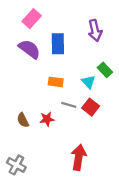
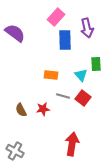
pink rectangle: (32, 19) -> (56, 17), moved
blue rectangle: (58, 44) -> (65, 40), moved
purple semicircle: (29, 49) -> (15, 33), moved
green rectangle: (105, 70) -> (96, 64), turned 40

